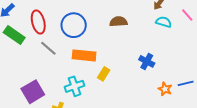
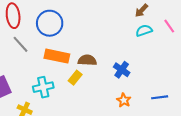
brown semicircle: (118, 22) -> (87, 60), moved
cyan semicircle: (164, 22) -> (144, 31), turned -42
orange star: (165, 89) -> (124, 100), moved

